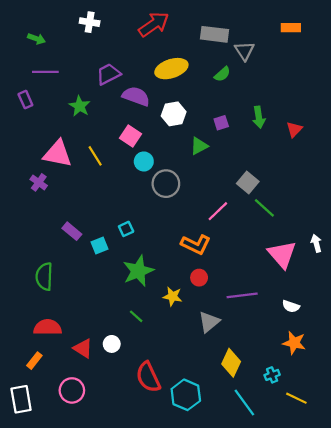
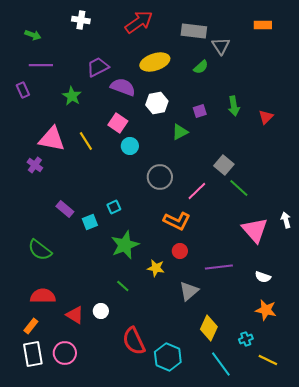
gray circle: (166, 184) -> (160, 177), moved
green semicircle: (44, 276) -> (40, 250), turned -55
white rectangle: (21, 399) -> (33, 354), moved

